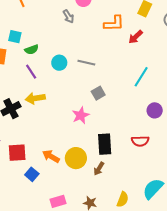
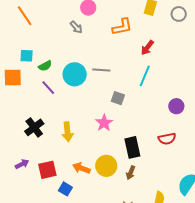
red arrow: (136, 37) -> (147, 48), moved
cyan circle: (59, 63) -> (75, 74), size x1.5
cyan line: (141, 77) -> (145, 76), moved
gray square: (98, 93) -> (118, 98), turned -32
yellow arrow: (35, 98) -> (67, 132), moved, turned -78

